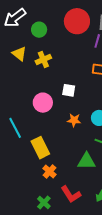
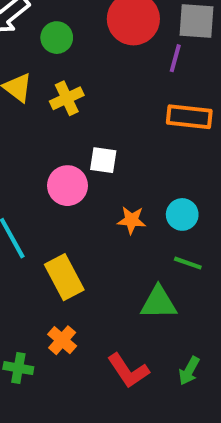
white square: (69, 90) -> (103, 160), moved
orange cross: (50, 171) -> (62, 340), moved
green cross: (44, 203) -> (18, 368), moved, turned -32

